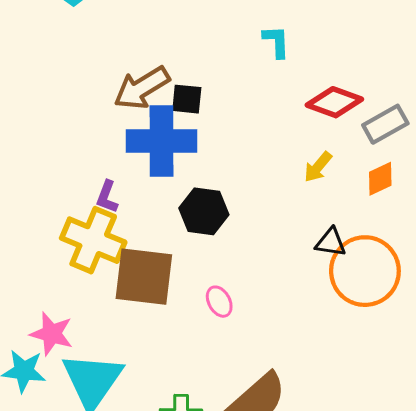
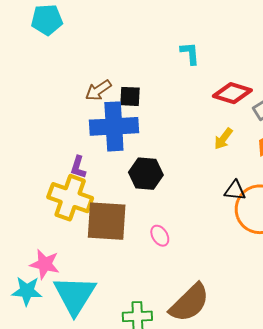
brown arrow: (142, 88) -> (98, 90), size x0.7

